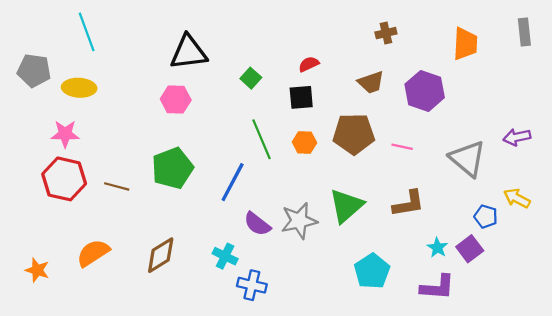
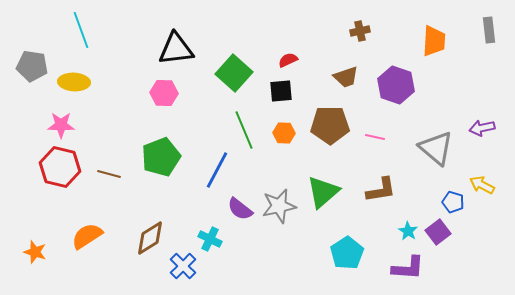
green square: (251, 78) -> (234, 73), size x1.8
blue cross: (252, 285) -> (183, 266), moved, turned 32

